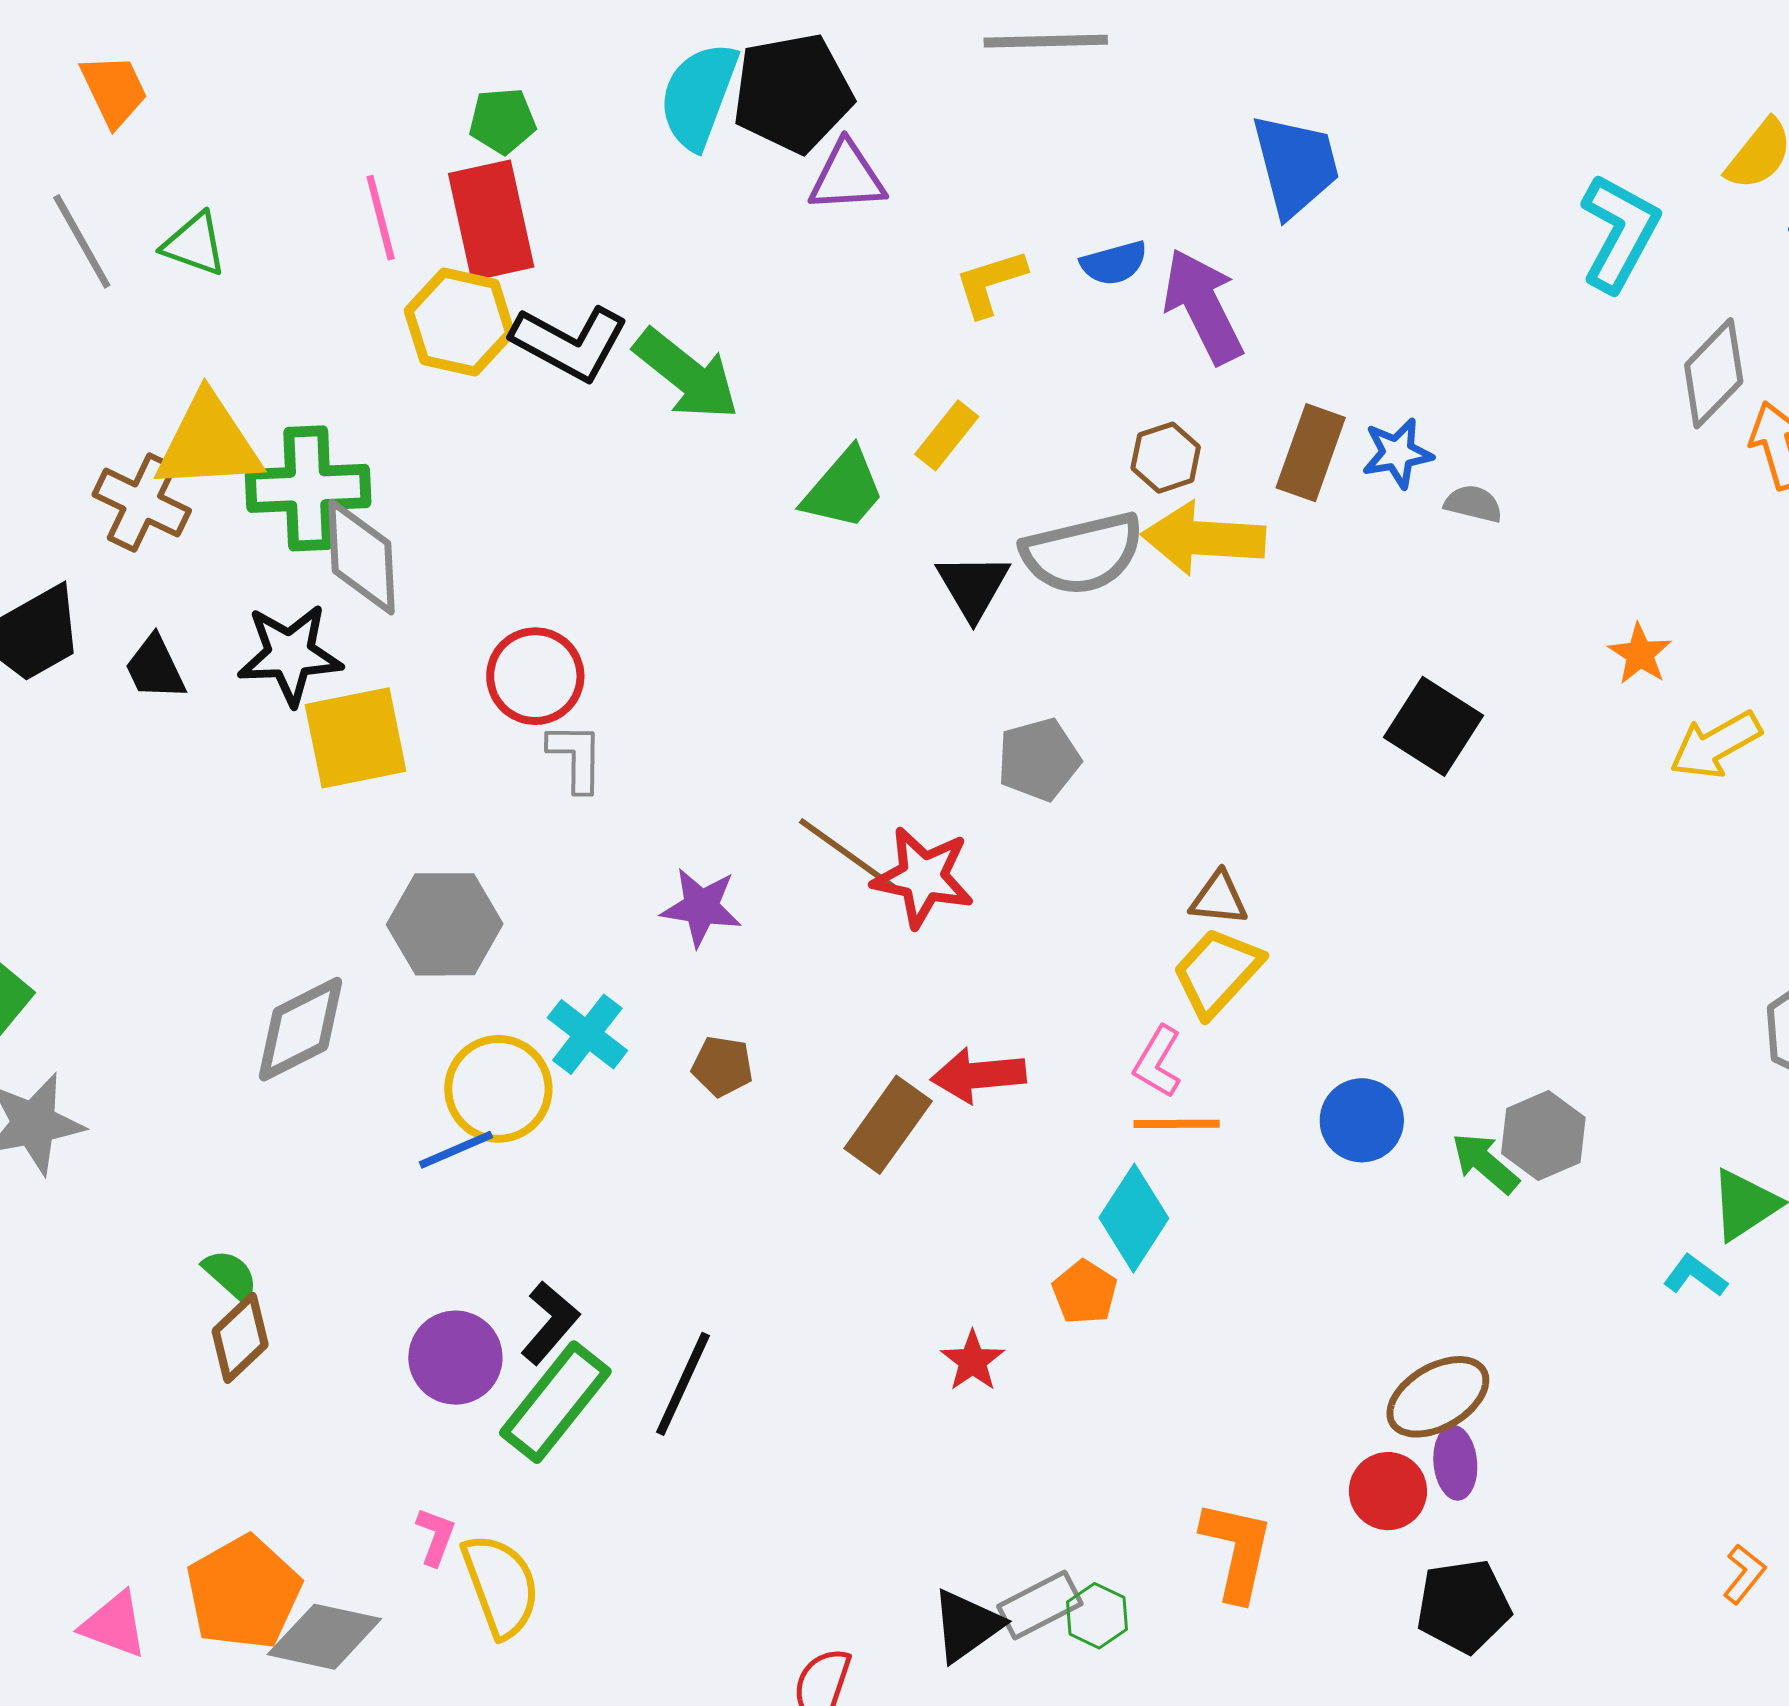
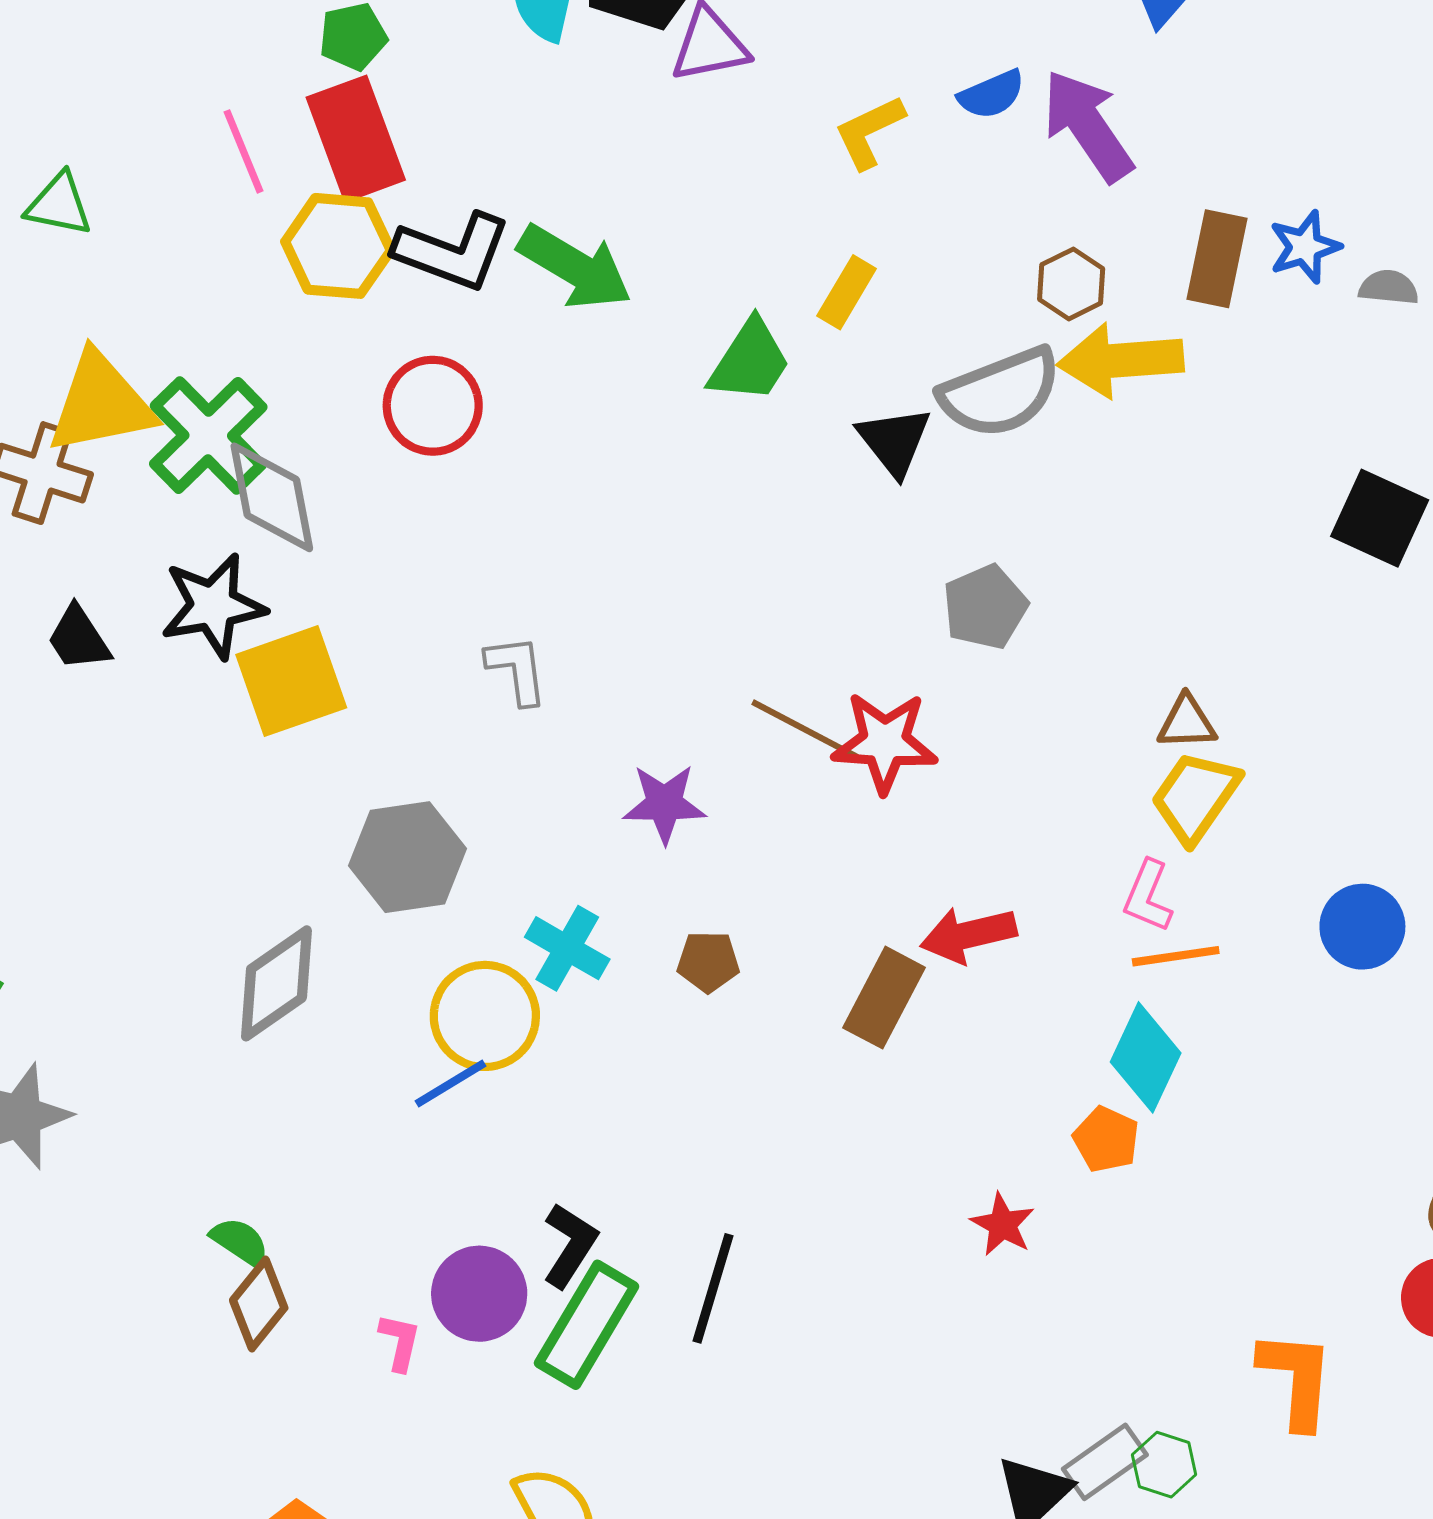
green cross: (308, 488) -> (208, 435), turned -34
red circle: (535, 676) -> (433, 406), moved
pink L-shape: (436, 1537) -> (400, 1342), moved

